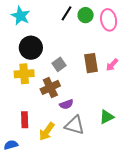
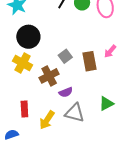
brown rectangle: (91, 63) -> (89, 61), moved
gray square: (59, 64) -> (65, 56), moved
yellow cross: (24, 74) -> (23, 63), turned 36

